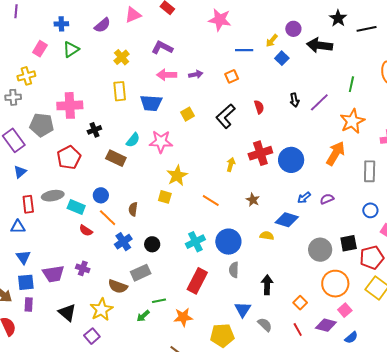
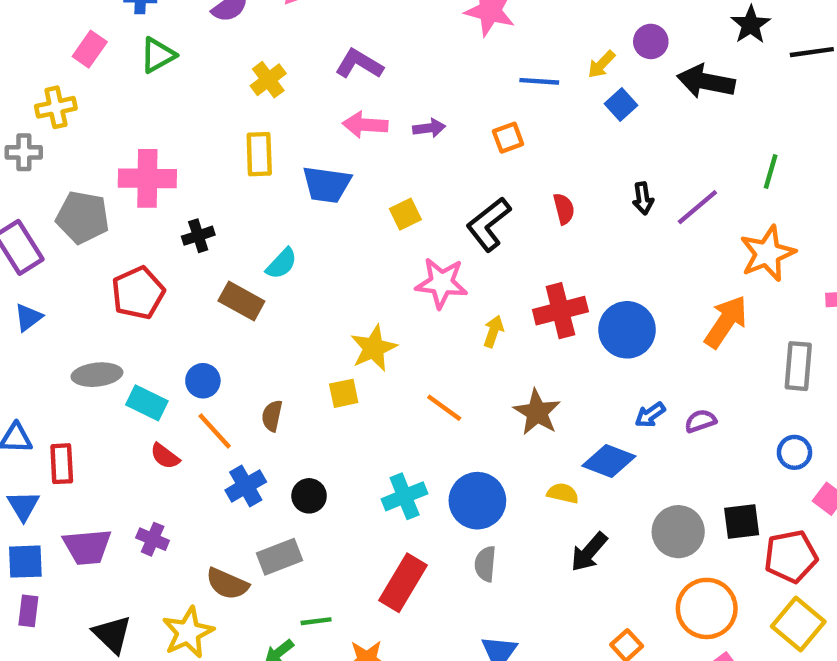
pink star: (161, 142) -> (442, 283), moved
yellow square: (165, 197) -> (344, 393), turned -32
brown star: (253, 200) -> (537, 412), size x1.5
red rectangle: (28, 204) -> (62, 464), moved
black arrow: (267, 285) -> (589, 552), moved, turned -144

